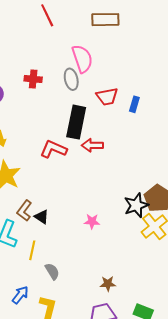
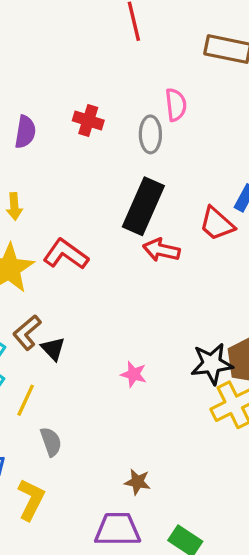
pink semicircle: (82, 59) -> (176, 105), size x0.7
red trapezoid: (107, 97) -> (217, 224), moved, turned 40
red L-shape: (53, 149) -> (66, 254), moved

